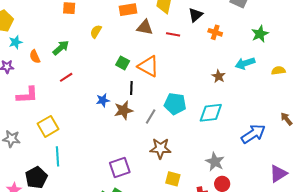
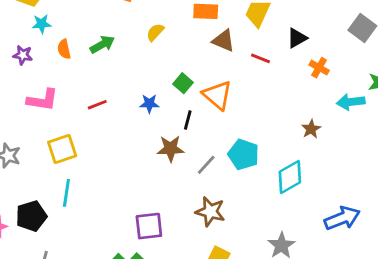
cyan arrow: (245, 63) -> (351, 102), moved
red line: (66, 77) -> (97, 105), moved
blue star: (103, 100) -> (149, 104), moved
cyan diamond: (211, 113) -> (290, 177), turned -35

